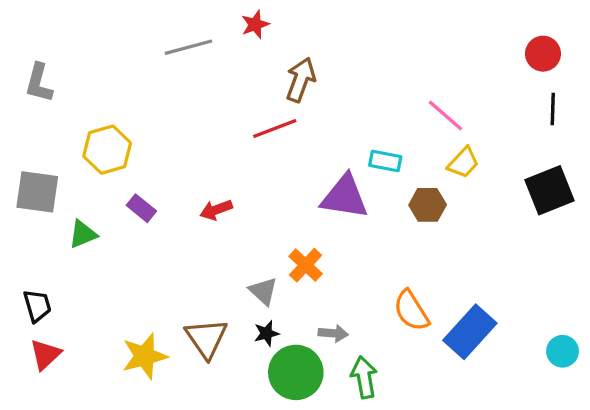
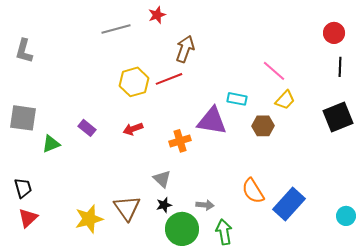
yellow hexagon: (107, 150) -> (134, 82), moved
orange cross: (306, 265) -> (180, 141), moved, turned 30

